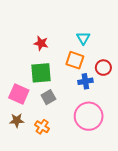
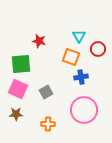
red circle: (103, 68) -> (98, 49), moved
green square: (41, 73) -> (21, 64), moved
orange cross: (42, 127) -> (48, 124), moved, turned -32

